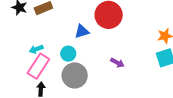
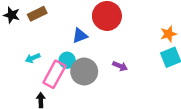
pink rectangle: (38, 66) -> (54, 74), moved
gray circle: (75, 75) -> (84, 72), moved

